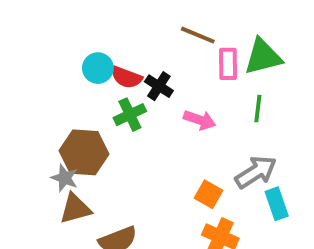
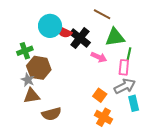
green triangle: (263, 57) -> (115, 37), moved
pink rectangle: (228, 64) -> (124, 67), moved
cyan circle: (98, 68) -> (50, 26), size x1.5
black cross: (159, 86) -> (80, 38), size x1.5
green cross: (130, 115) -> (25, 51), moved

